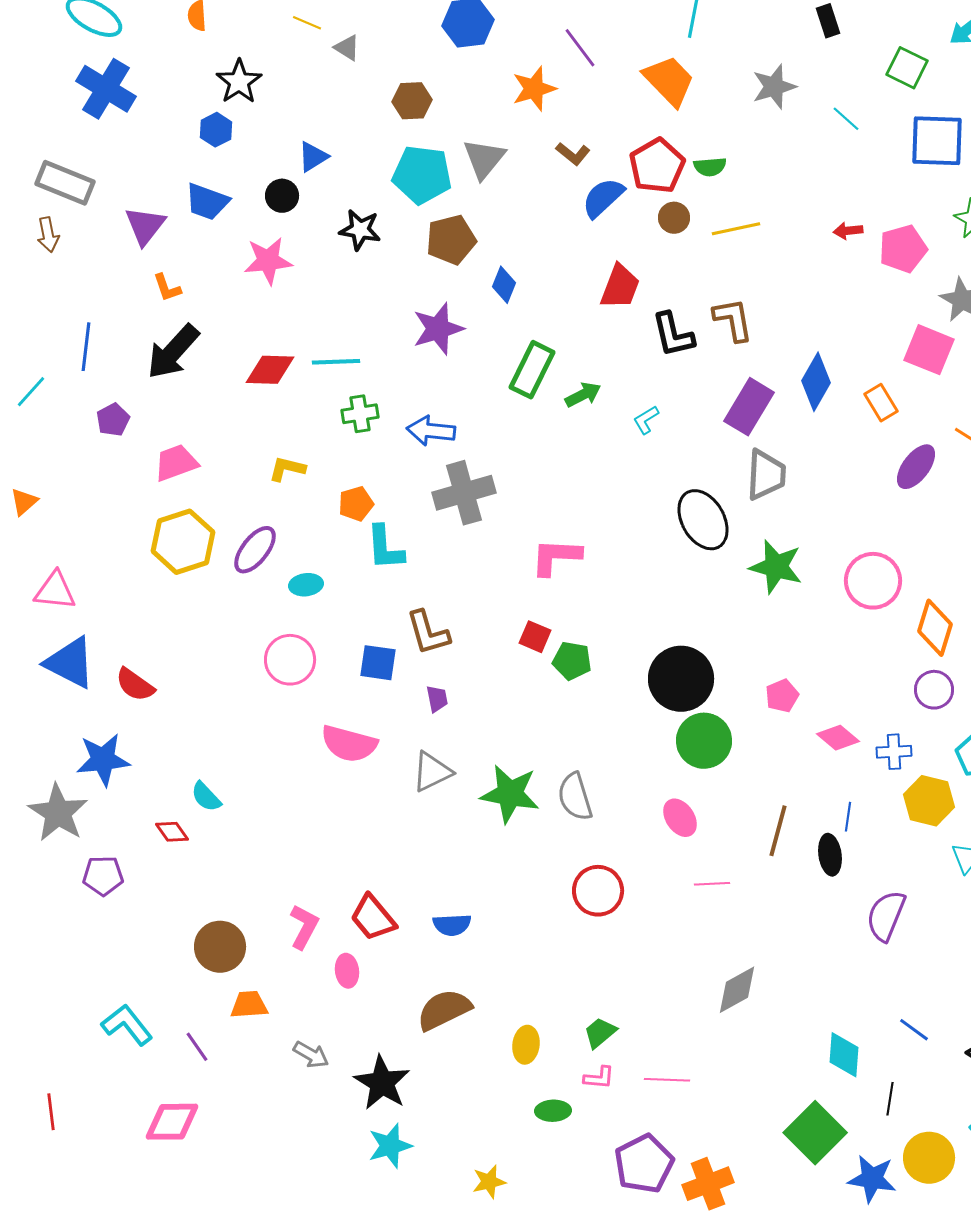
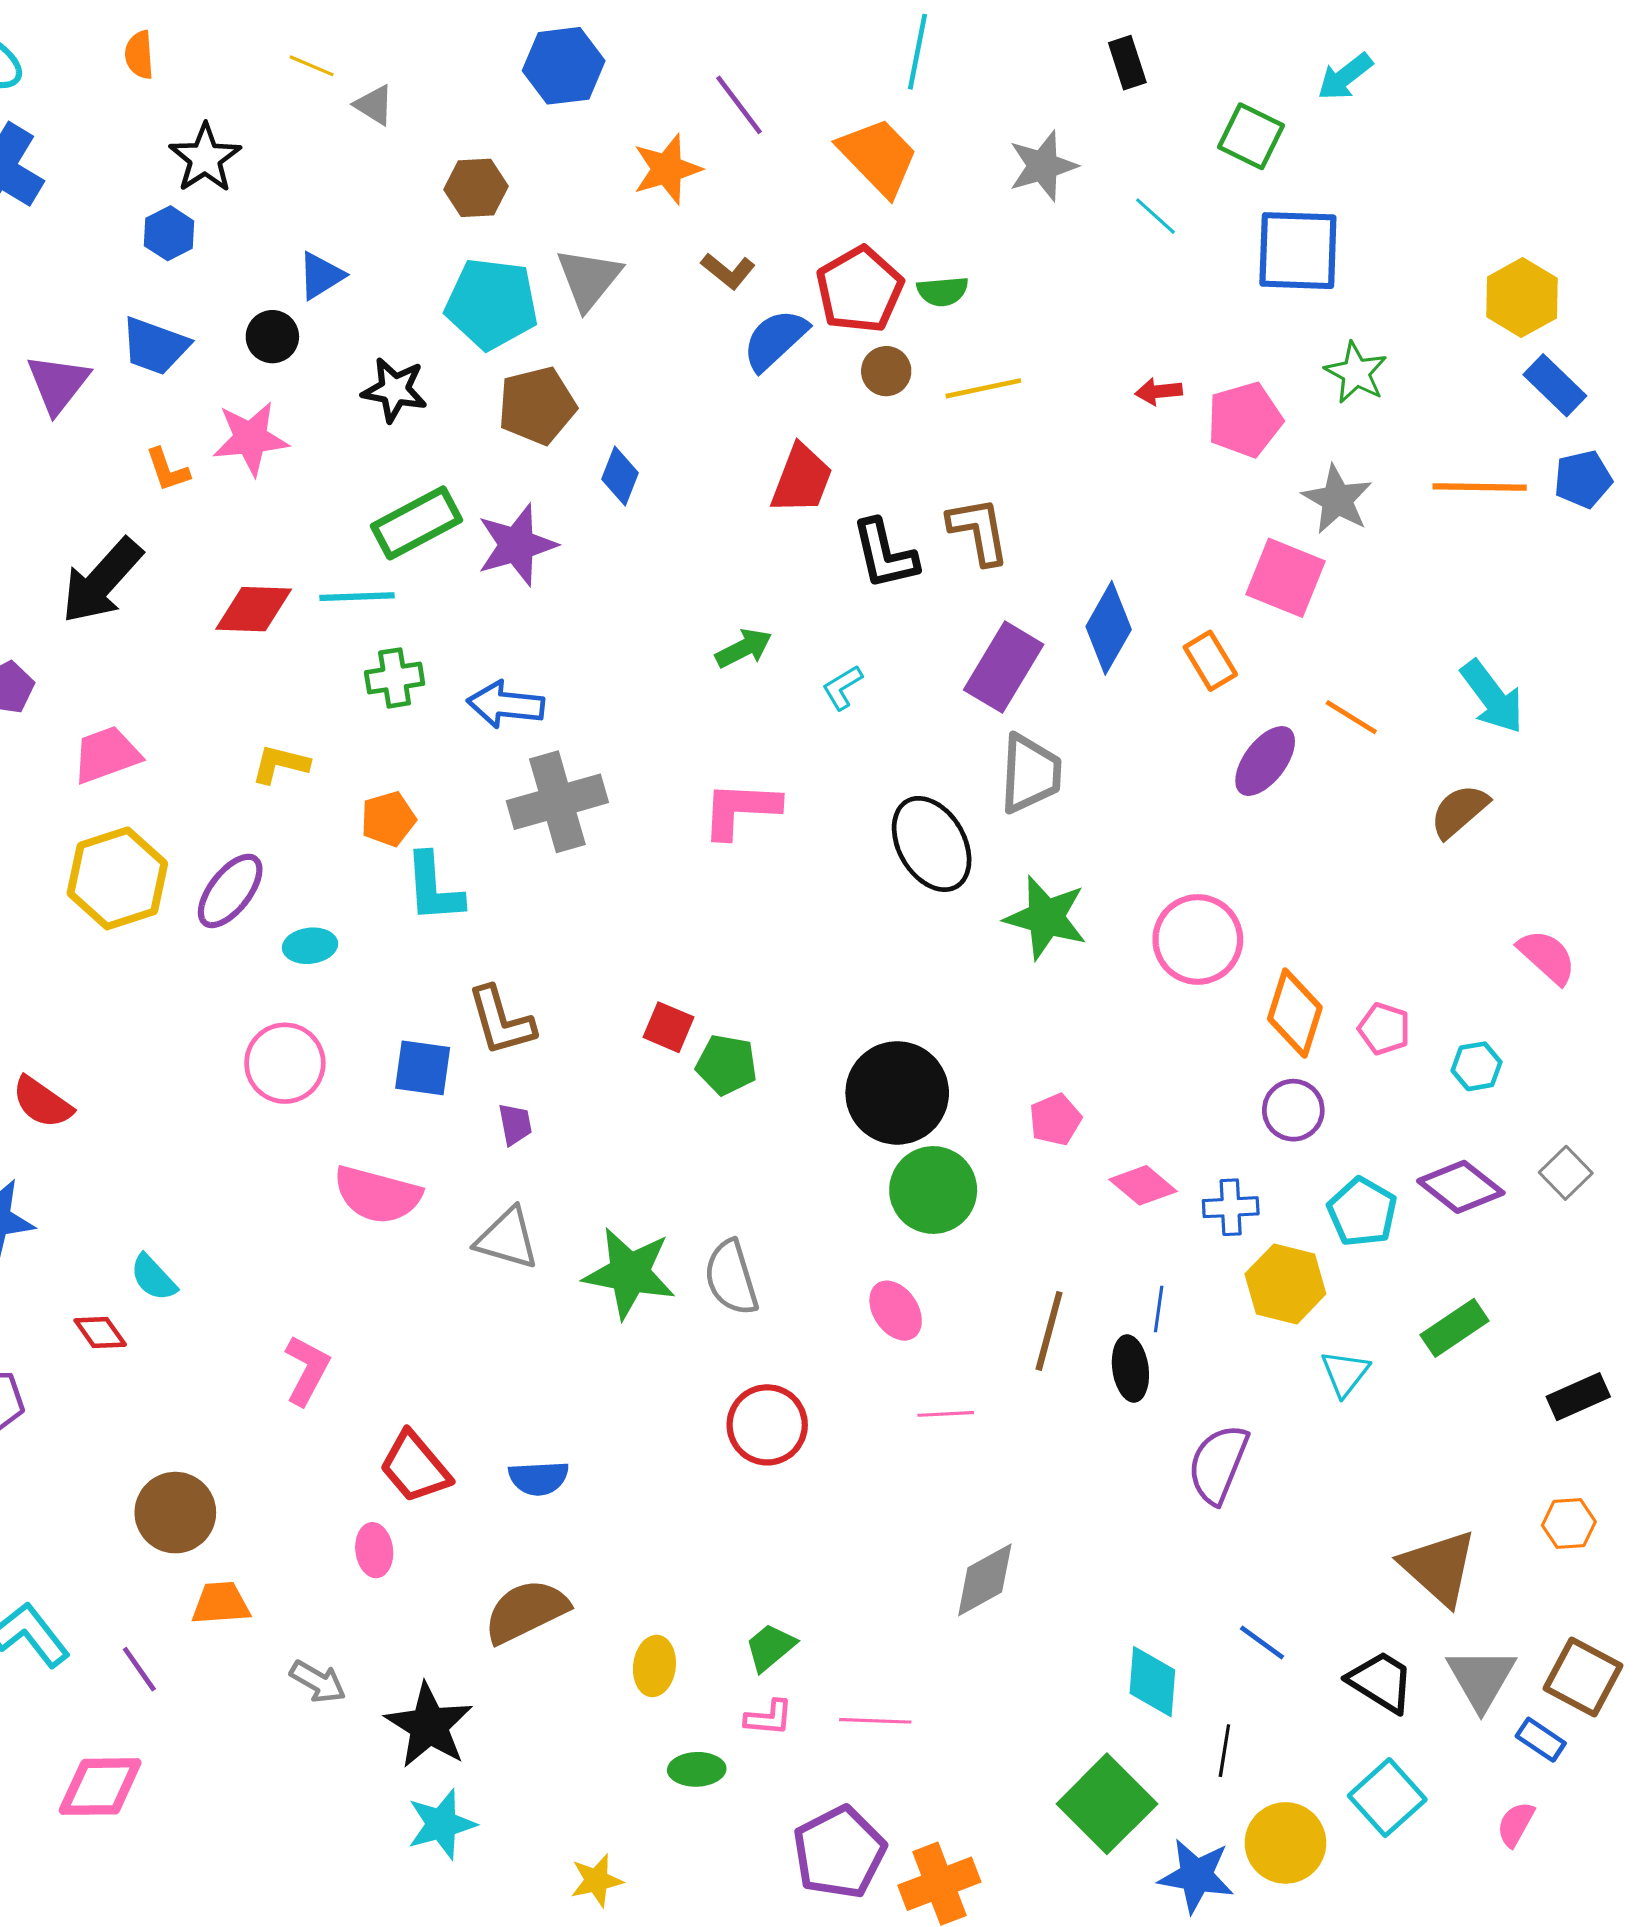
orange L-shape: (167, 288) -> (167, 470), moved
green rectangle: (532, 370) -> (416, 523), moved, turned 36
pink L-shape: (556, 557) -> (741, 810), moved
gray triangle: (432, 772) -> (507, 1239), turned 42
pink L-shape: (304, 927) -> (307, 1370), moved

